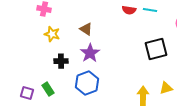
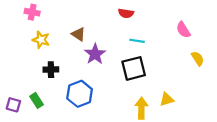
cyan line: (150, 10) -> (137, 41), moved
black square: (156, 49) -> (134, 68), moved
purple star: (90, 53) -> (95, 54), moved

